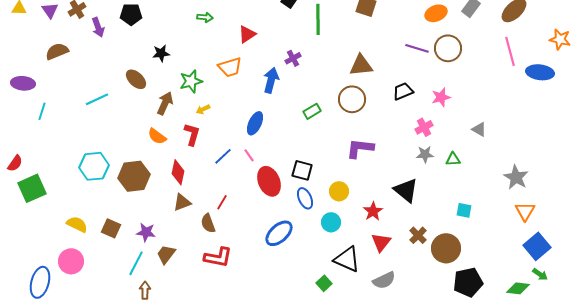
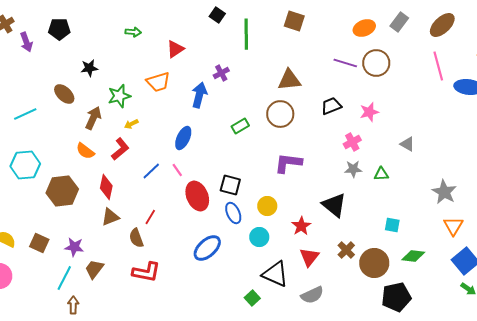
red L-shape: (192, 134) -> (120, 149), turned 35
cyan hexagon: (94, 166) -> (25, 165), moved
green diamond: (518, 288) -> (413, 256), moved

